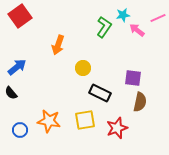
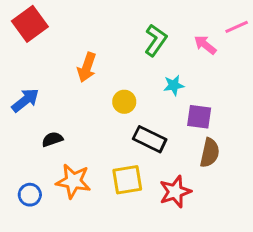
cyan star: (123, 15) -> (174, 85), moved
black semicircle: (11, 93) -> (52, 139), moved, turned 112

